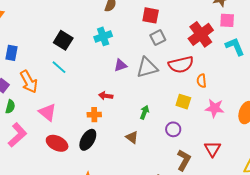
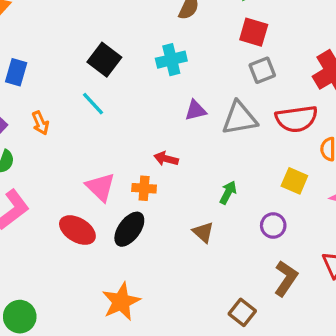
orange arrow: (29, 82) -> (40, 123), size x0.6
pink triangle: (47, 112) -> (100, 187), moved

